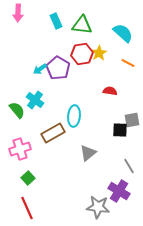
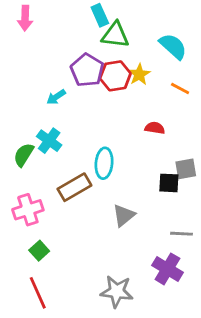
cyan rectangle: (56, 21) -> (100, 15), moved
purple pentagon: (58, 68) -> (87, 70), moved
green semicircle: (17, 110) -> (24, 155), turned -108
gray line: (129, 166) -> (182, 234), turned -56
gray star: (98, 207) -> (117, 291), moved

